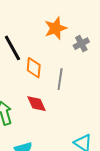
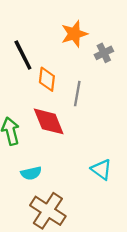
red diamond: (36, 104) -> (49, 121), size x1.4

